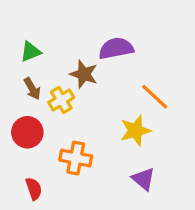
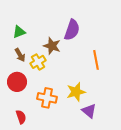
purple semicircle: (116, 48) -> (72, 30), turned 120
orange line: (155, 97) -> (96, 60), turned 36
yellow star: (135, 131) -> (76, 92), moved

